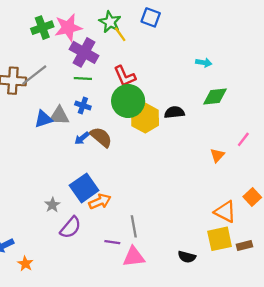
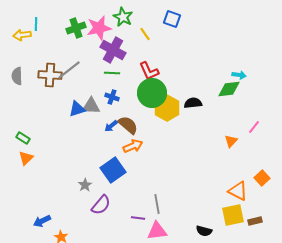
green star: (110, 22) -> (123, 17), moved
cyan arrow: (204, 63) -> (239, 75), moved
orange arrow: (100, 202) -> (133, 146), moved

